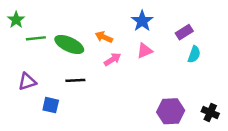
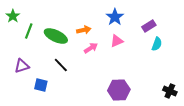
orange arrow: (104, 37) -> (84, 30), turned 144
green line: (36, 38) -> (29, 31), turned -63
black line: (75, 80) -> (61, 65), turned 49
purple hexagon: (171, 111) -> (119, 90), moved

